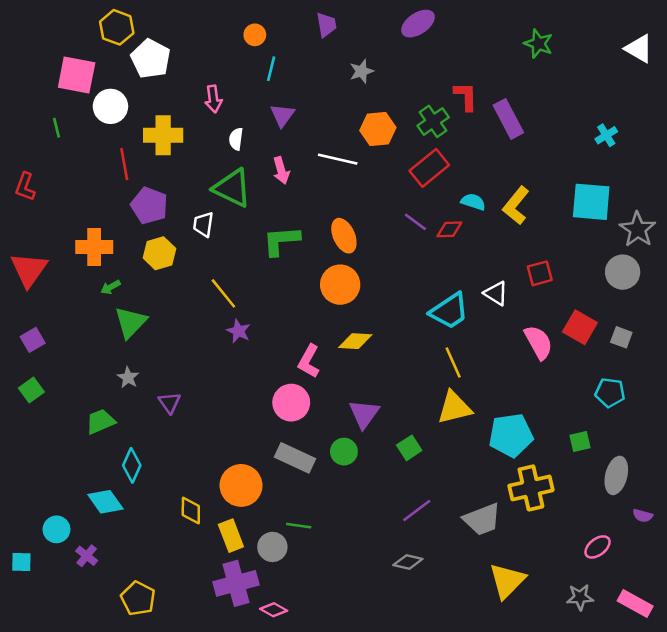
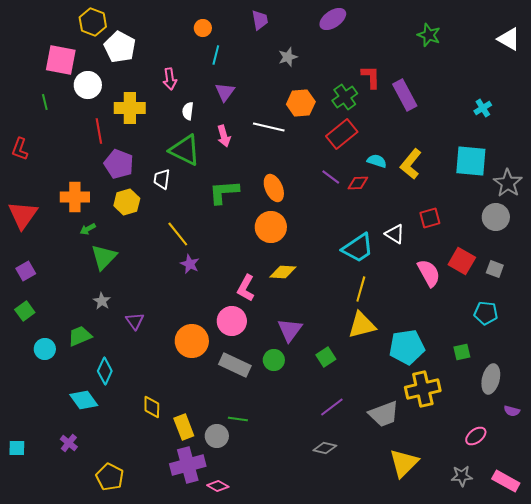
yellow line: (453, 362) -> (361, 289), turned 40
orange circle: (241, 485) -> (192, 341), moved
cyan circle: (56, 529) -> (45, 349), moved

